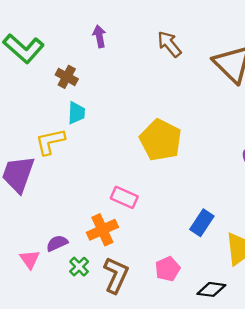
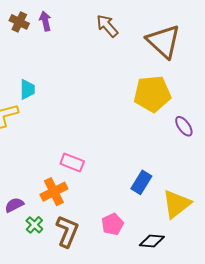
brown cross: (67, 77) -> (19, 22), moved
yellow pentagon: (161, 140) -> (152, 94), moved, turned -30

